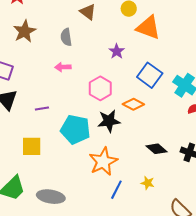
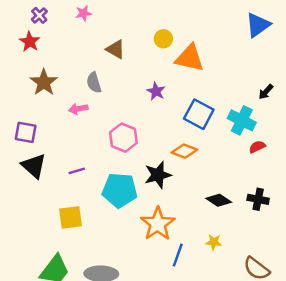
pink arrow: (63, 67) -> (78, 109), moved
pink hexagon: (100, 88) -> (123, 138), moved

